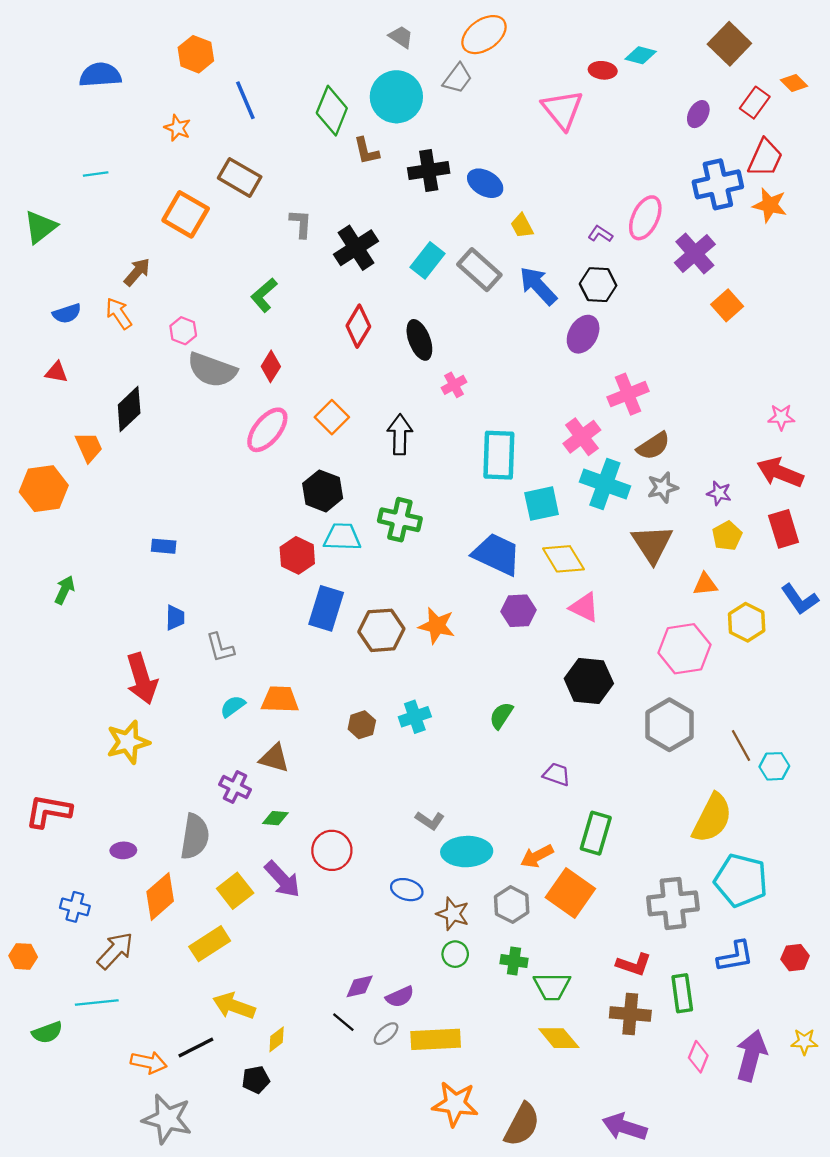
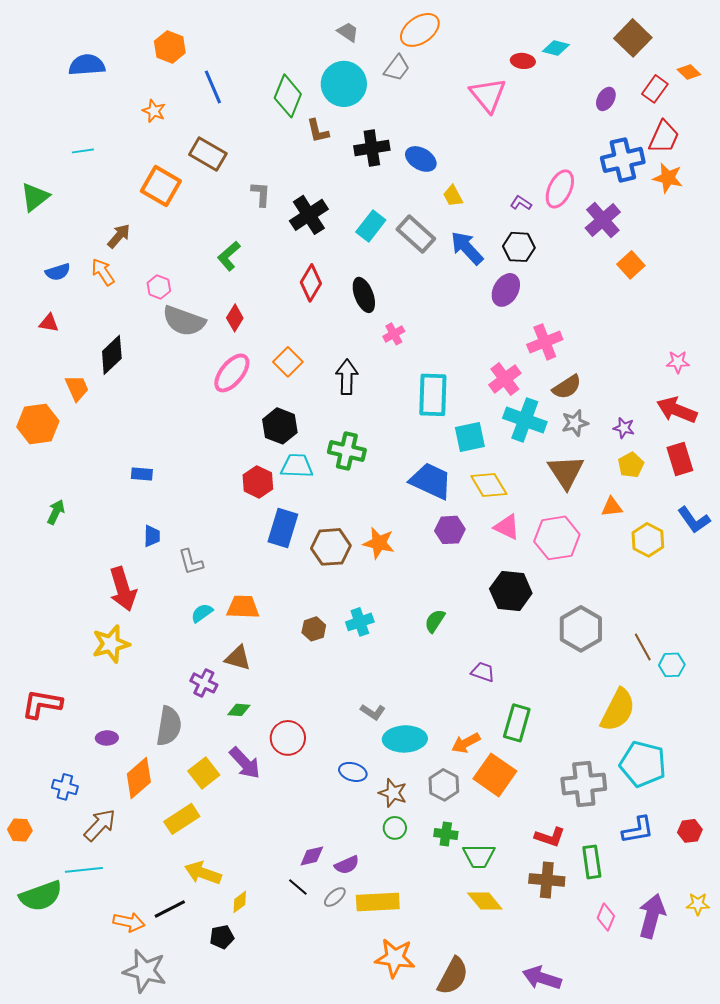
pink hexagon: (684, 649) -> (557, 538), moved
green semicircle: (47, 1032) -> (41, 896), size x1.6

